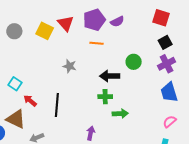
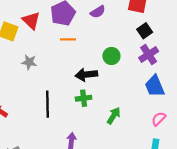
purple semicircle: (117, 22) -> (98, 12), moved
gray star: (70, 66) -> (29, 62), moved
black line: (57, 105) -> (47, 104), moved
green arrow: (120, 114) -> (114, 116), moved, turned -49

